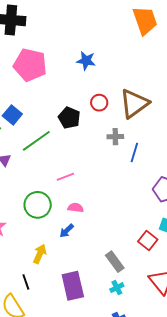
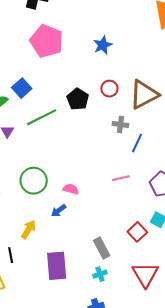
blue star: (86, 61) -> (103, 45), turned 30
pink line: (65, 177) -> (121, 178), moved

